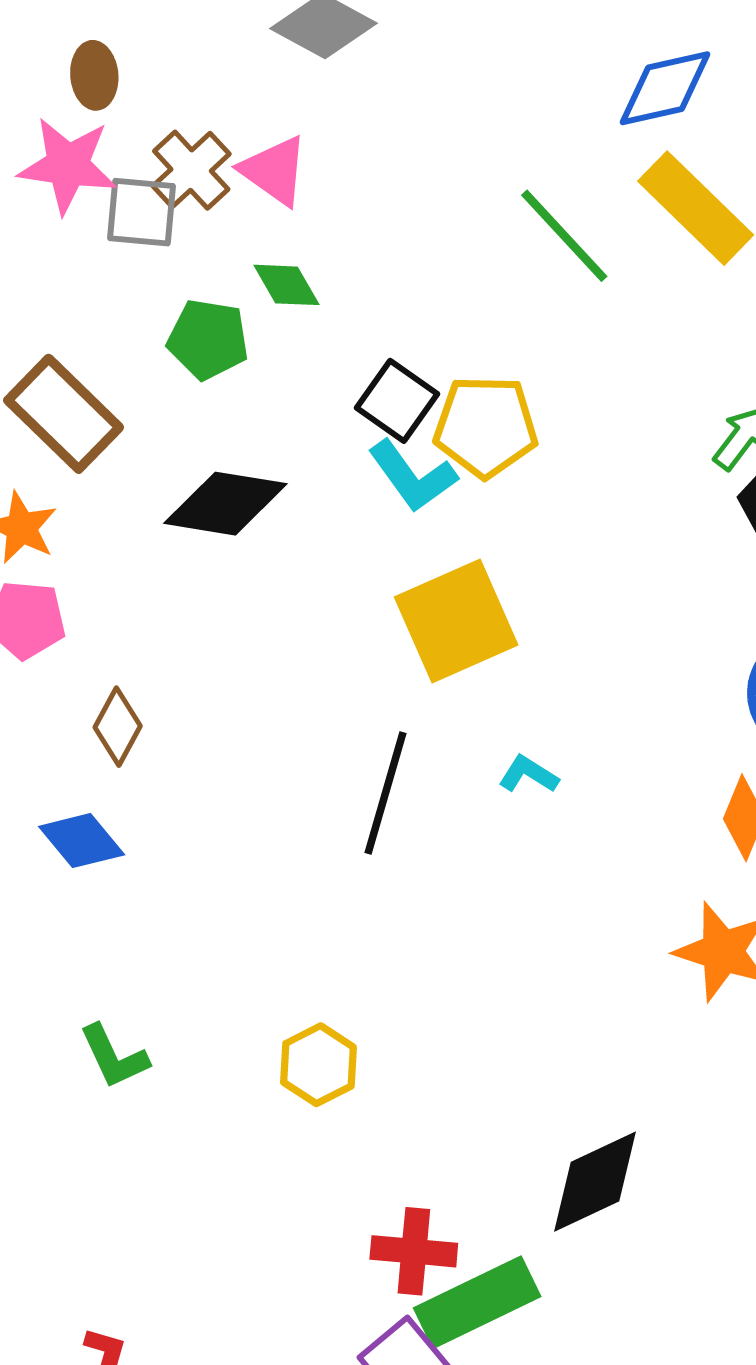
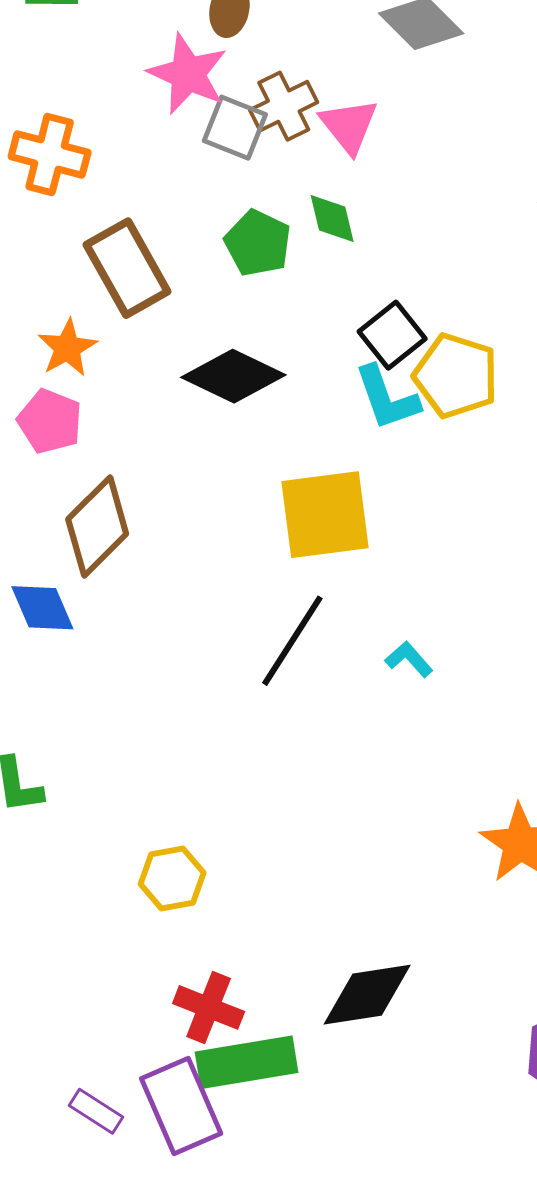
yellow square: (456, 621) -> (325, 515), moved
brown diamond: (118, 727) -> (97, 526), size x1.6
yellow hexagon: (318, 1065) -> (172, 878), moved

